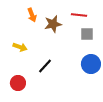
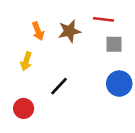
orange arrow: (32, 15) -> (38, 31), moved
yellow arrow: (20, 47) -> (26, 61), turned 88

